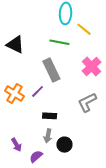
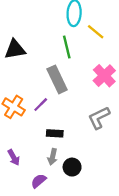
green line: (59, 42) -> (67, 47), turned 66
black triangle: (15, 45) -> (15, 49), turned -36
purple arrow: (16, 145) -> (14, 157), moved

